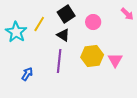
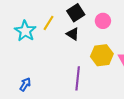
purple line: (59, 61) -> (78, 78), moved
blue arrow: (27, 74) -> (25, 84), moved

